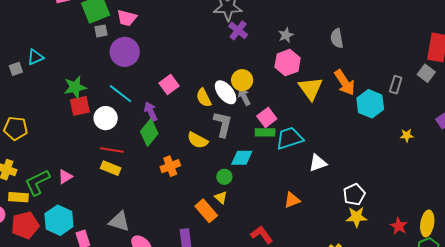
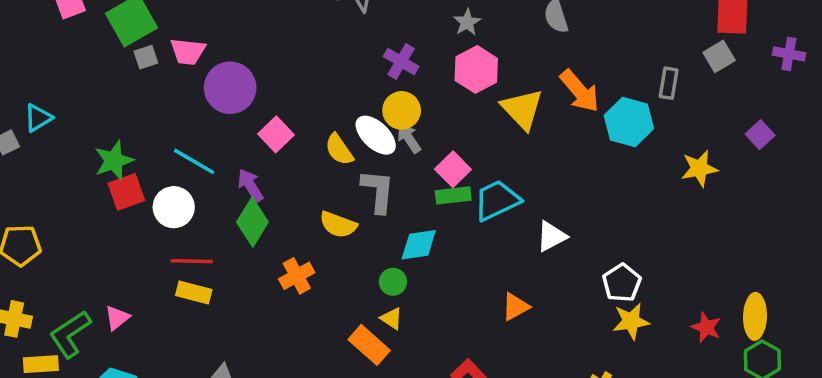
pink trapezoid: (127, 18) -> (188, 51), moved
purple cross: (238, 30) -> (401, 61), moved
purple circle: (125, 52) -> (230, 88), moved
gray square: (426, 73) -> (719, 56), turned 30
yellow star: (407, 135) -> (699, 168), size x1.5

